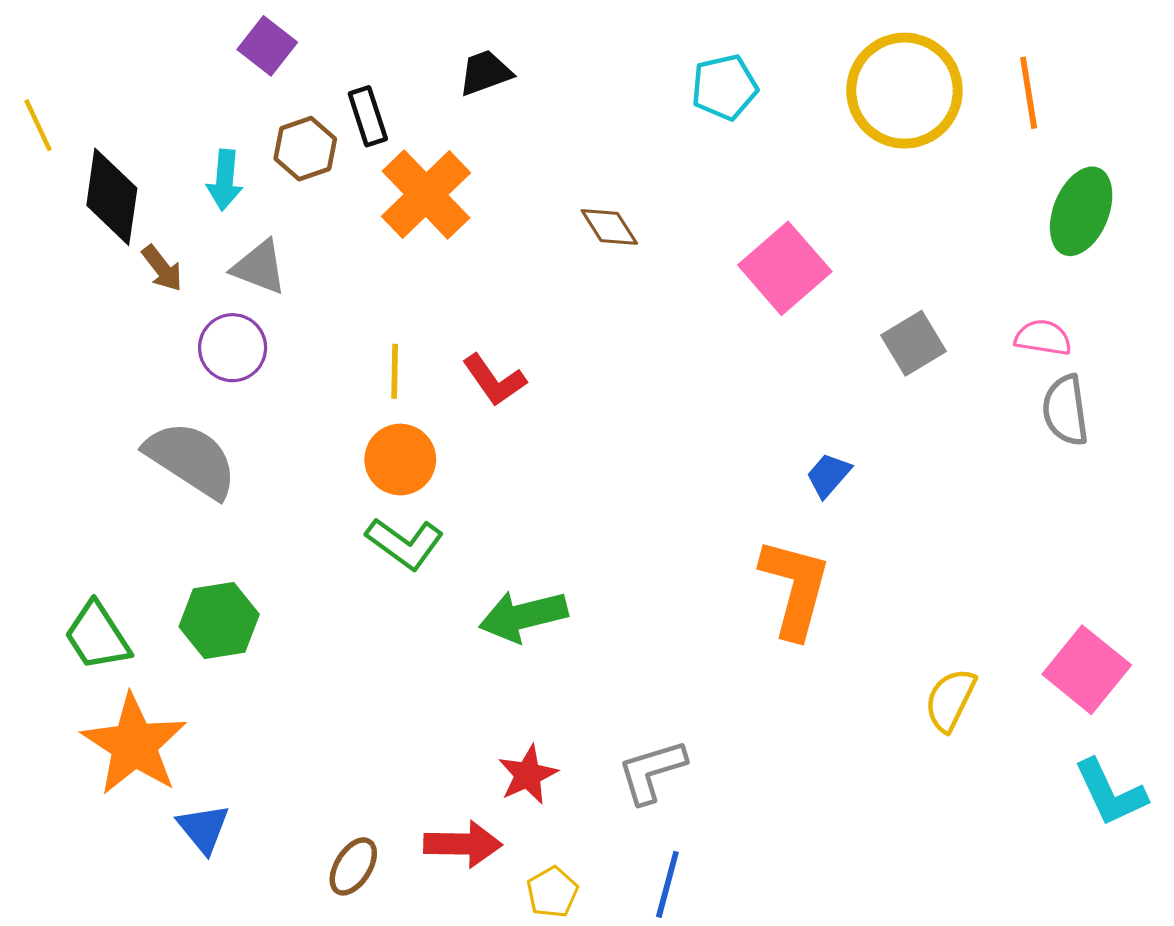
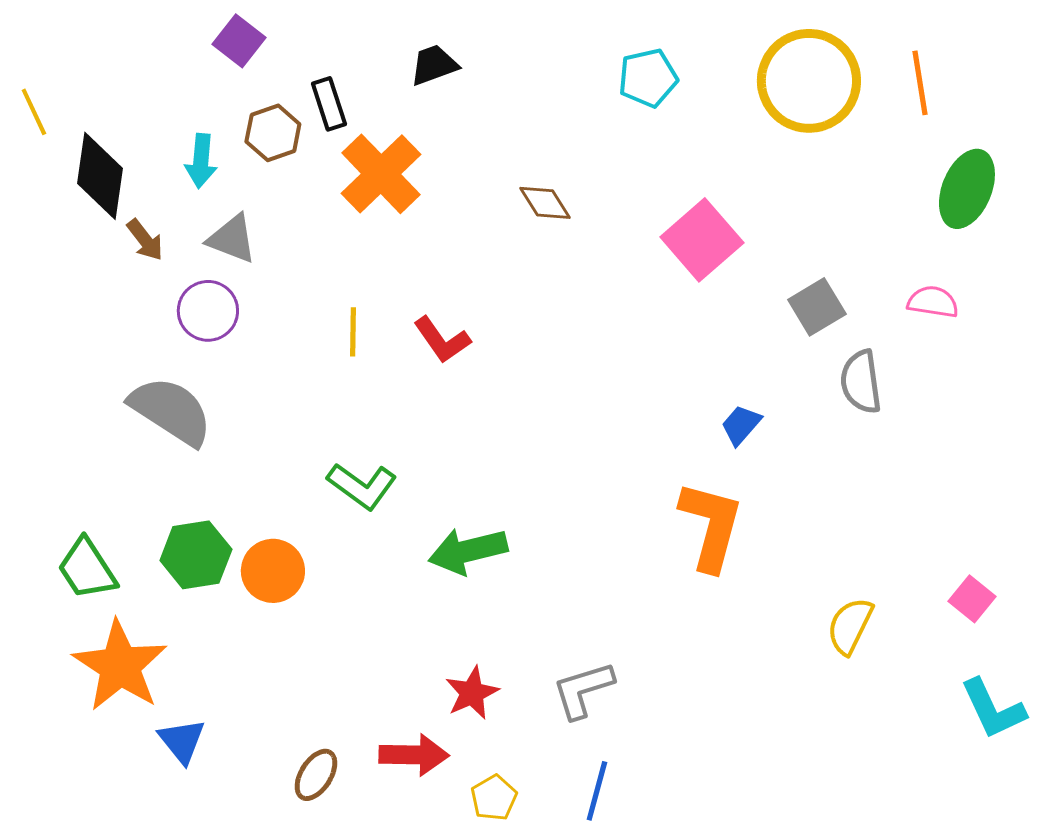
gray semicircle: (1065, 410) -> (861, 382), moved
orange circle: (400, 460) -> (273, 571), moved
pink square: (1087, 670) -> (972, 599), size x0.6

